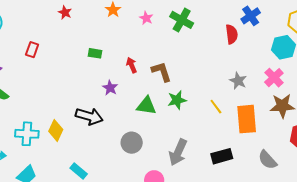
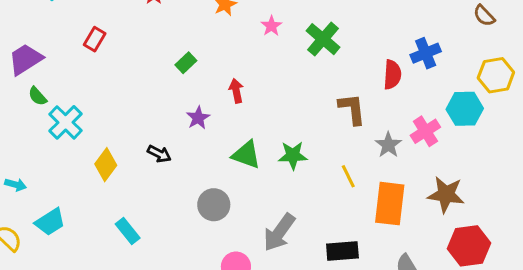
green rectangle: (95, 53) -> (186, 63), turned -64
brown L-shape: (162, 72) -> (352, 109), moved
pink cross: (274, 78) -> (425, 131), moved
black arrow: (89, 116) -> (159, 154), size x0.6
cyan cross: (27, 134) -> (65, 122), moved, turned 30

